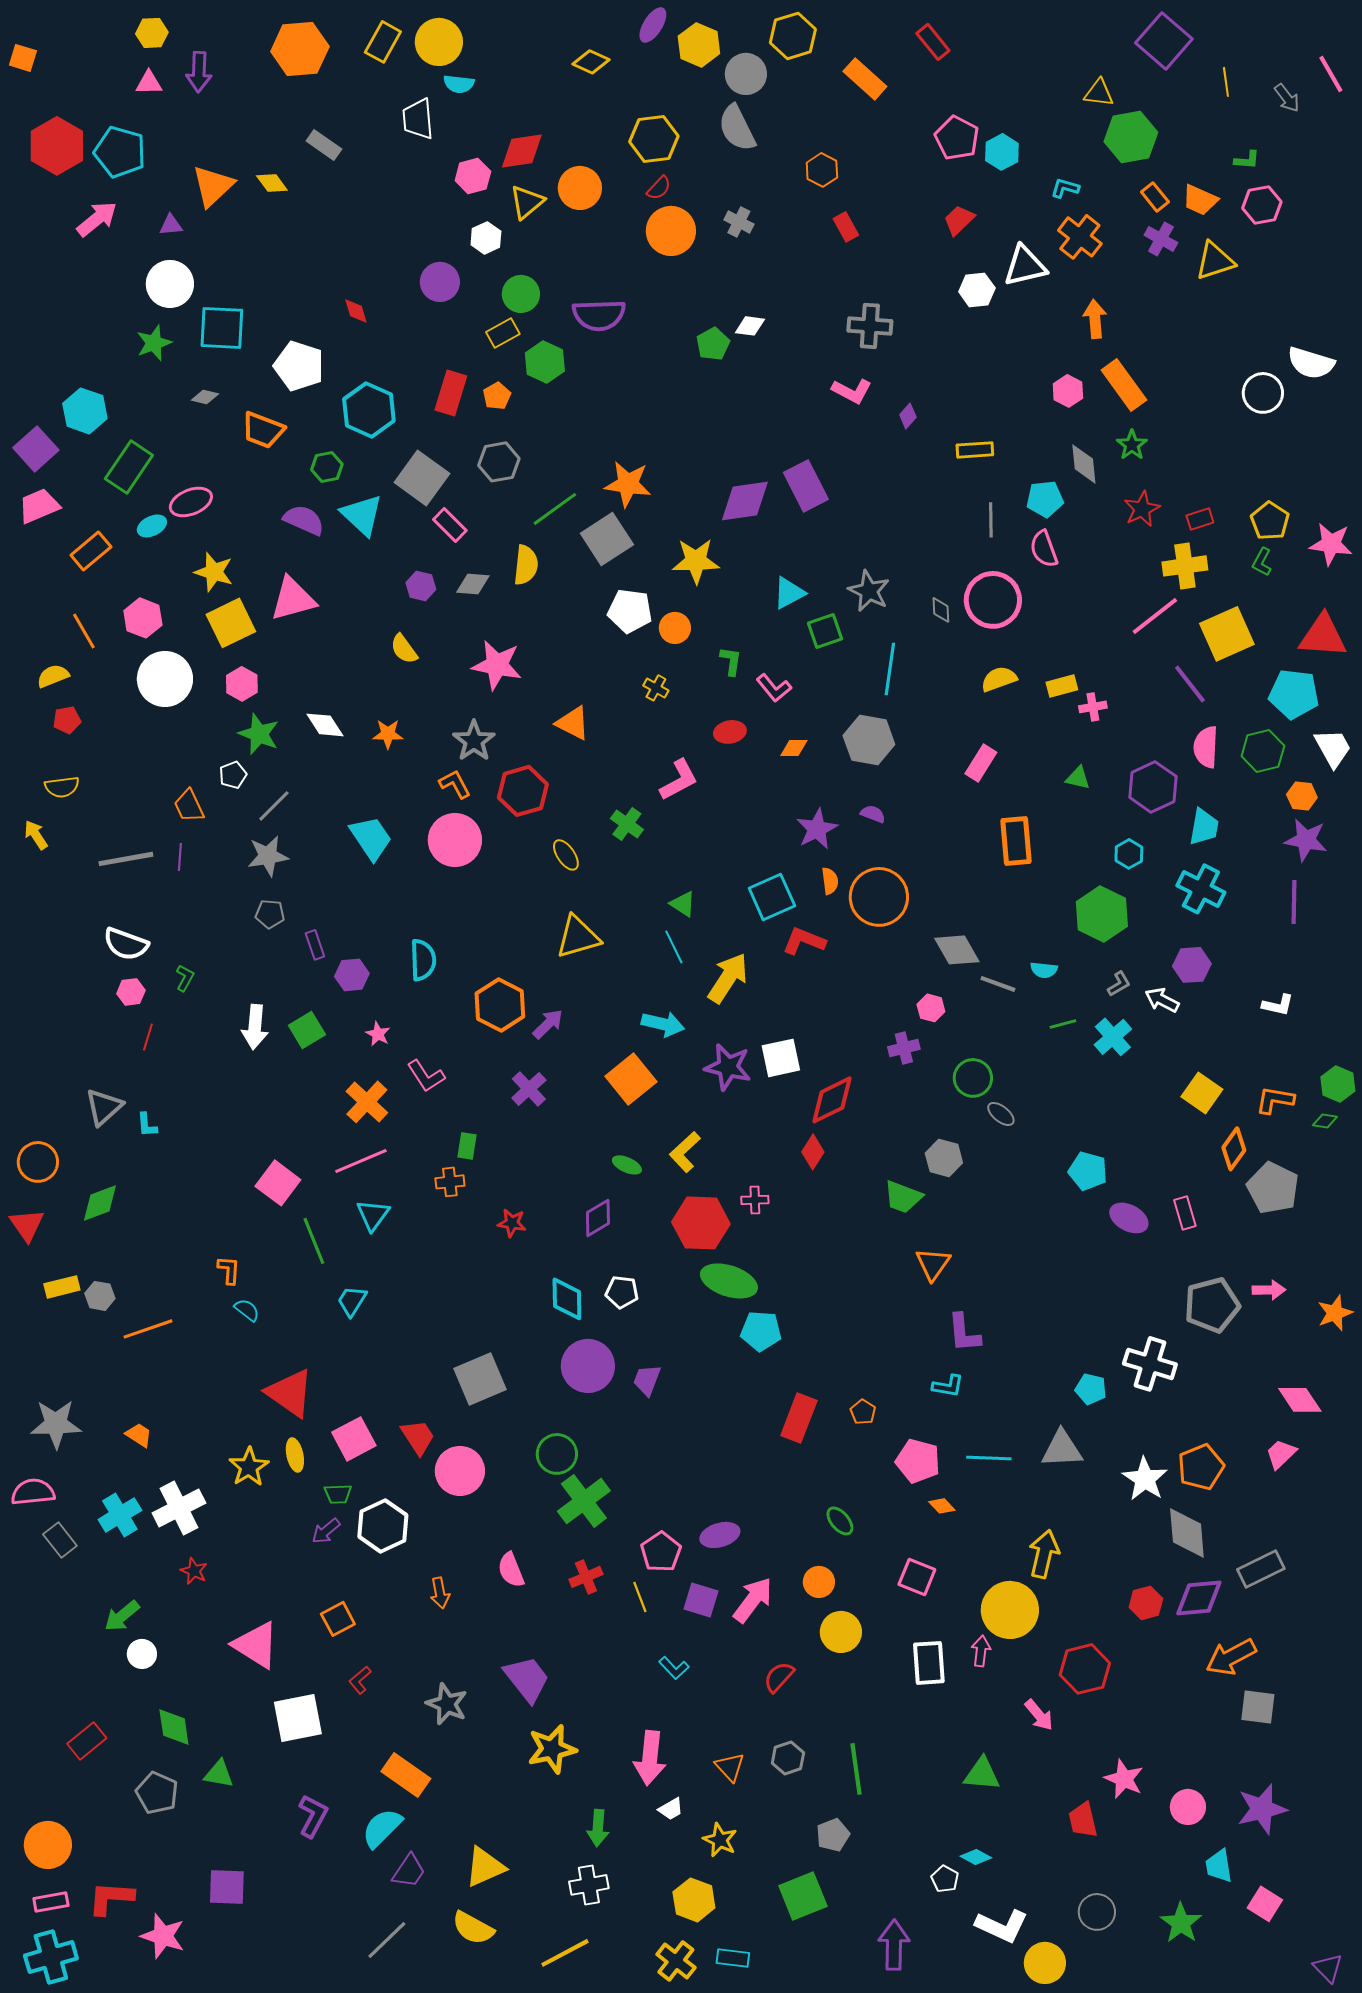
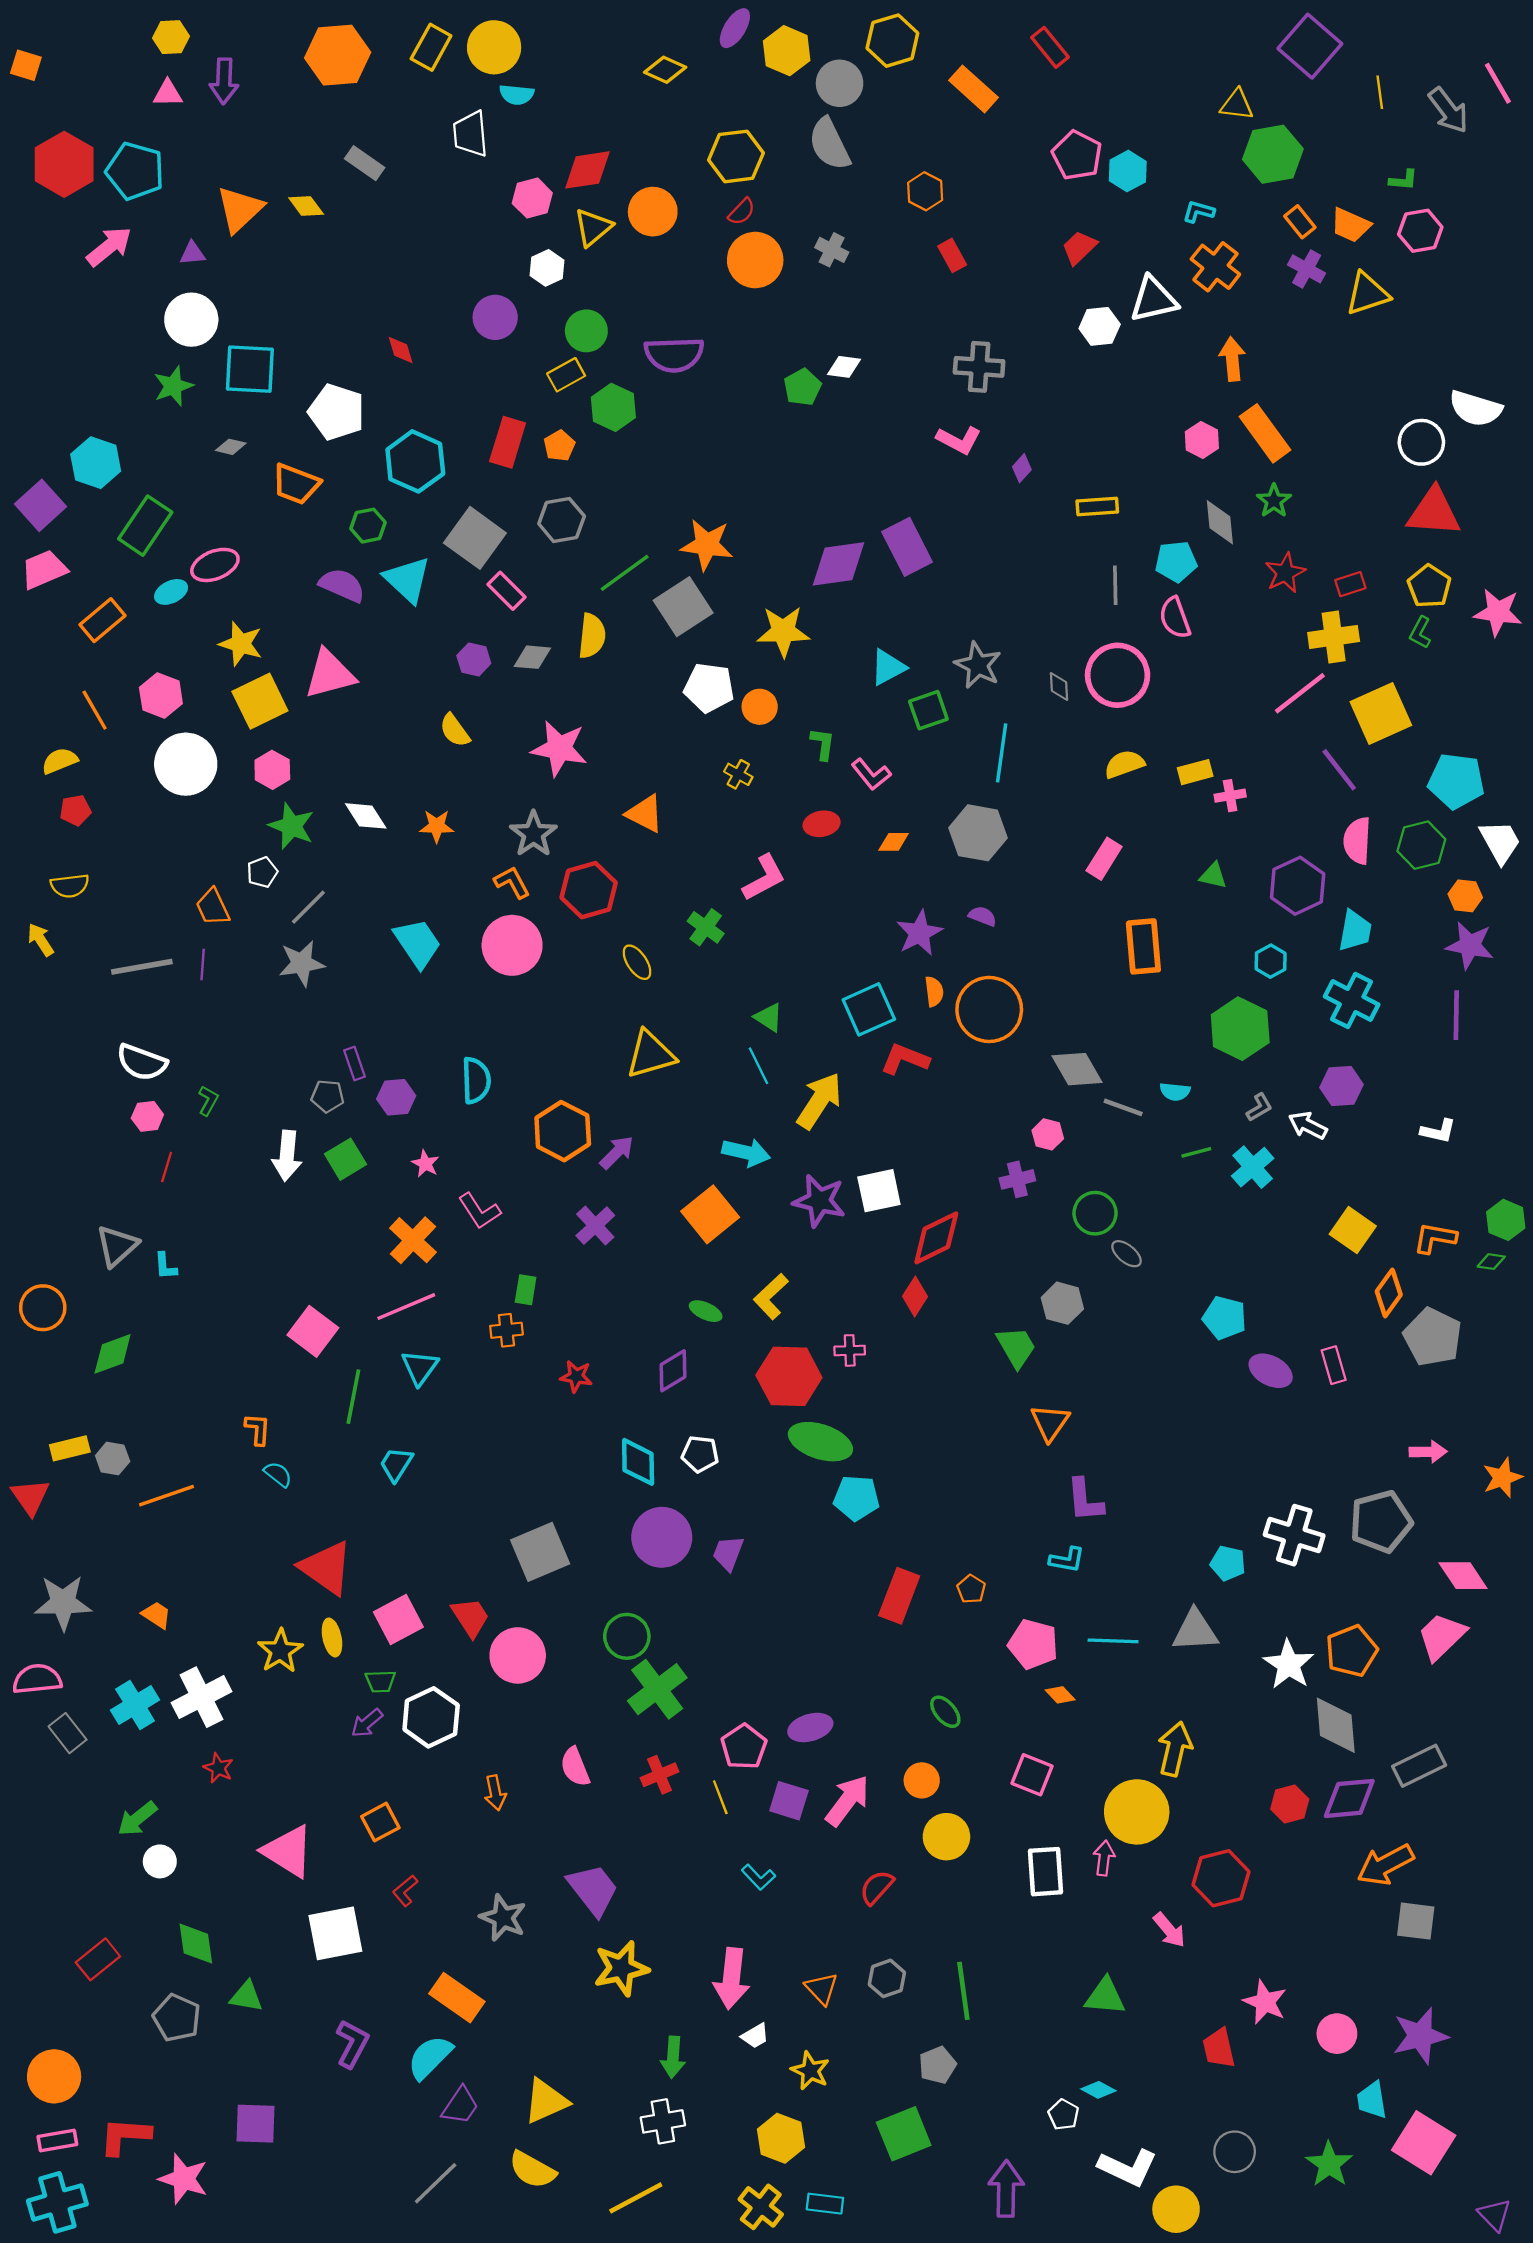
gray arrow: (1287, 98) -> (1448, 110), size x1.4
red triangle: (1323, 636) -> (1434, 512), moved
gray pentagon: (270, 914) -> (327, 1096), moved
green trapezoid: (903, 1197) -> (1016, 1347), turned -141
red triangle: (27, 1225) -> (30, 1497), moved
green line: (314, 1241) -> (353, 1397), turned 33
gray pentagon: (1212, 1305) -> (1381, 1522), moved
pink trapezoid: (1281, 1454) -> (1442, 1636), size x1.4
pink square: (1265, 1904) -> (1424, 2143), size x1.6

